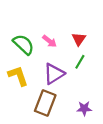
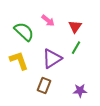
pink arrow: (50, 41) -> (48, 21), moved
brown rectangle: (45, 103) -> (44, 86), size x0.7

